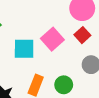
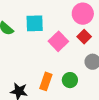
cyan square: (24, 49) -> (35, 23), moved

